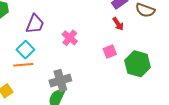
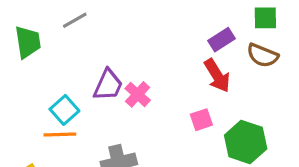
purple trapezoid: (35, 24) -> (108, 85), moved
red arrow: (118, 24) -> (217, 76), size x1.5

